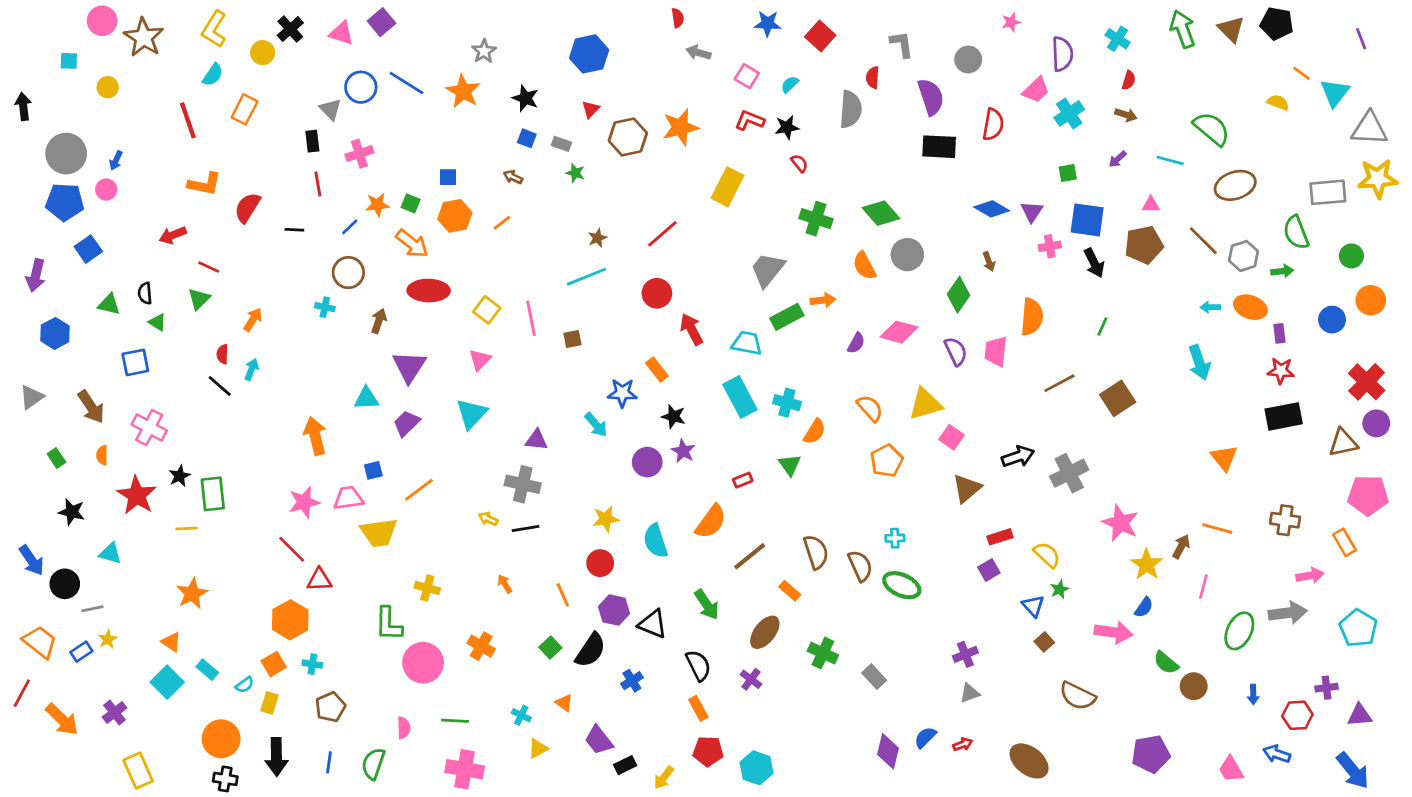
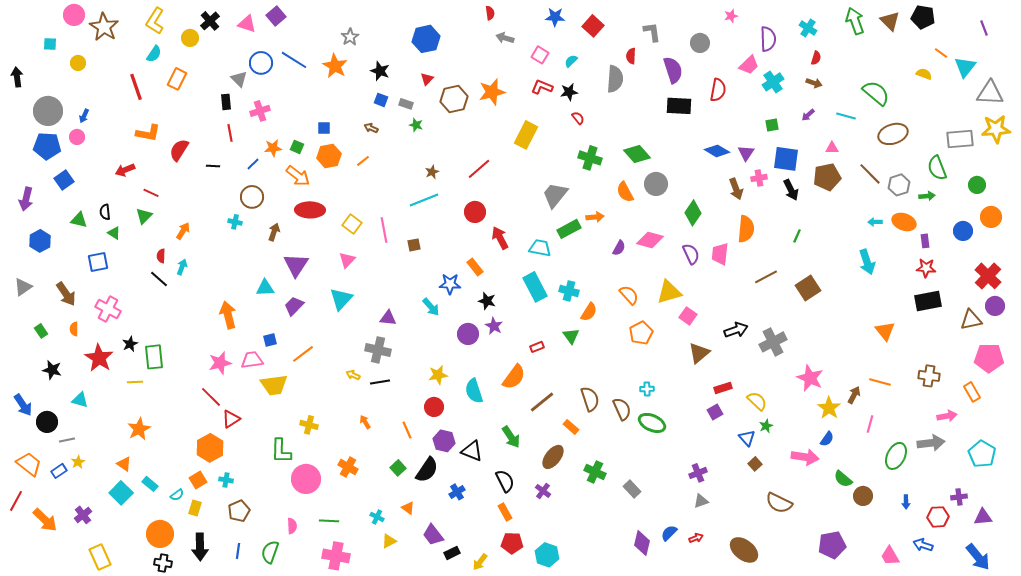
brown arrow: (989, 261) -> (736, 189), moved, size x1.5
red triangle: (319, 580) -> (231, 419), turned -30

